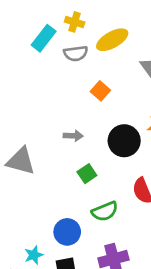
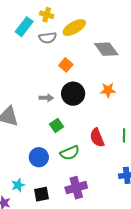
black circle: (124, 141) -> (73, 94), moved
blue circle: (67, 232) -> (39, 157), moved

